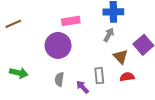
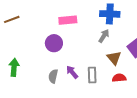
purple circle: (58, 45) -> (54, 43), size x0.7
green arrow: (19, 73) -> (14, 67), turned -102
purple arrow: (82, 87) -> (72, 72), moved

